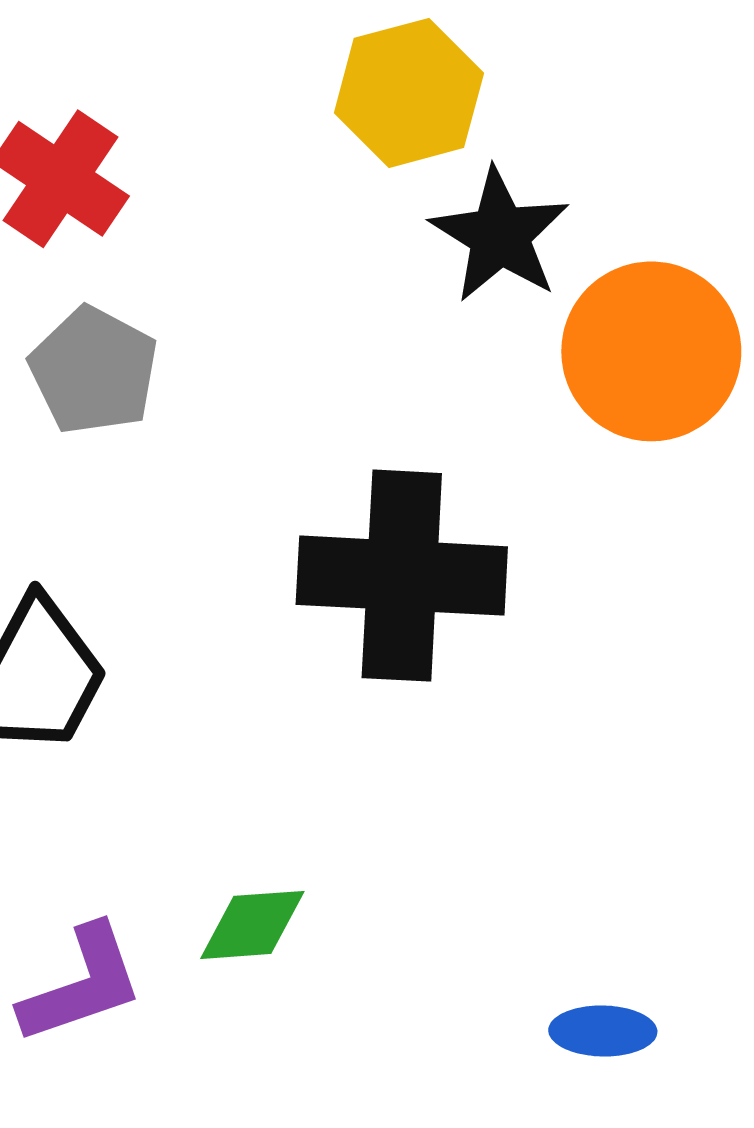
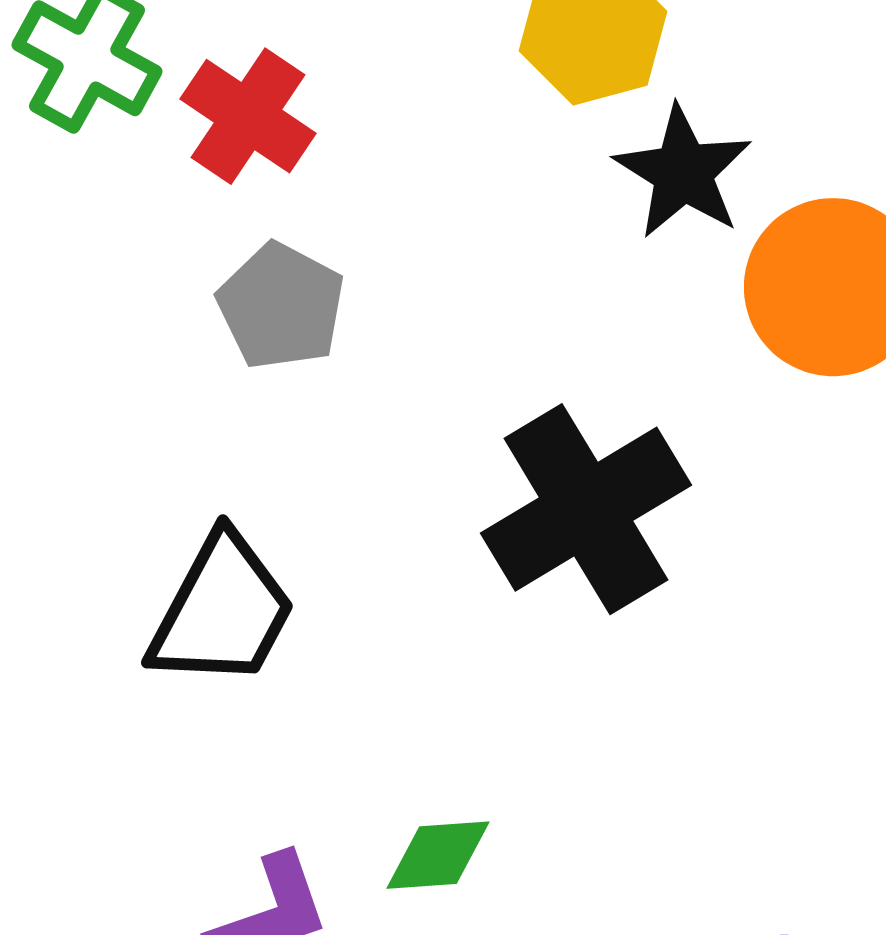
black cross: (402, 576) -> (586, 509), turned -34

